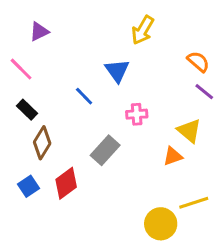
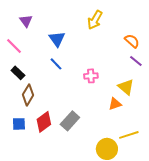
purple triangle: (39, 32) -> (26, 21), turned -40
blue triangle: (117, 71) -> (57, 39), moved
gray rectangle: (105, 150) -> (70, 121), moved
blue square: (29, 186) -> (19, 124), turned 32

